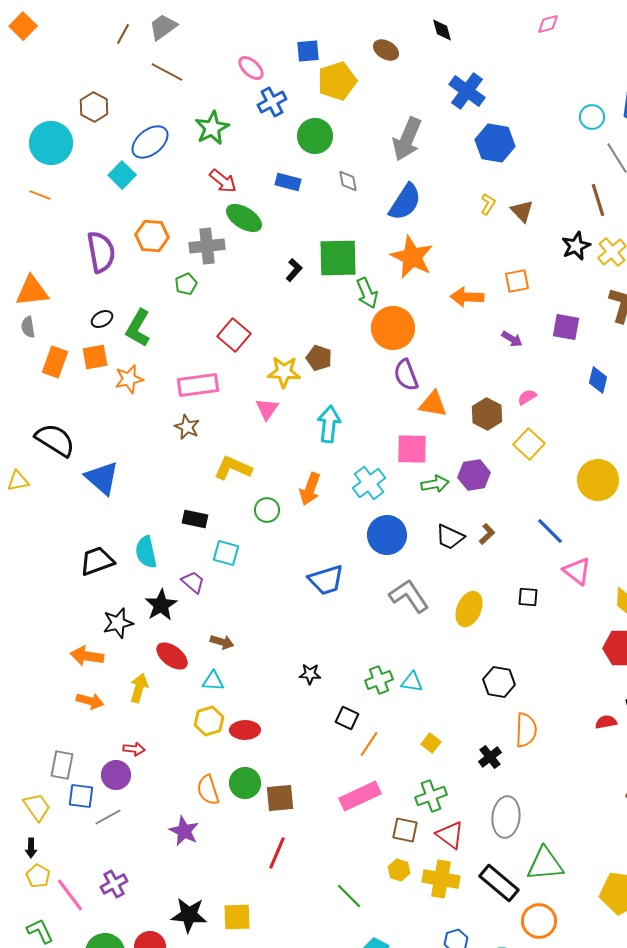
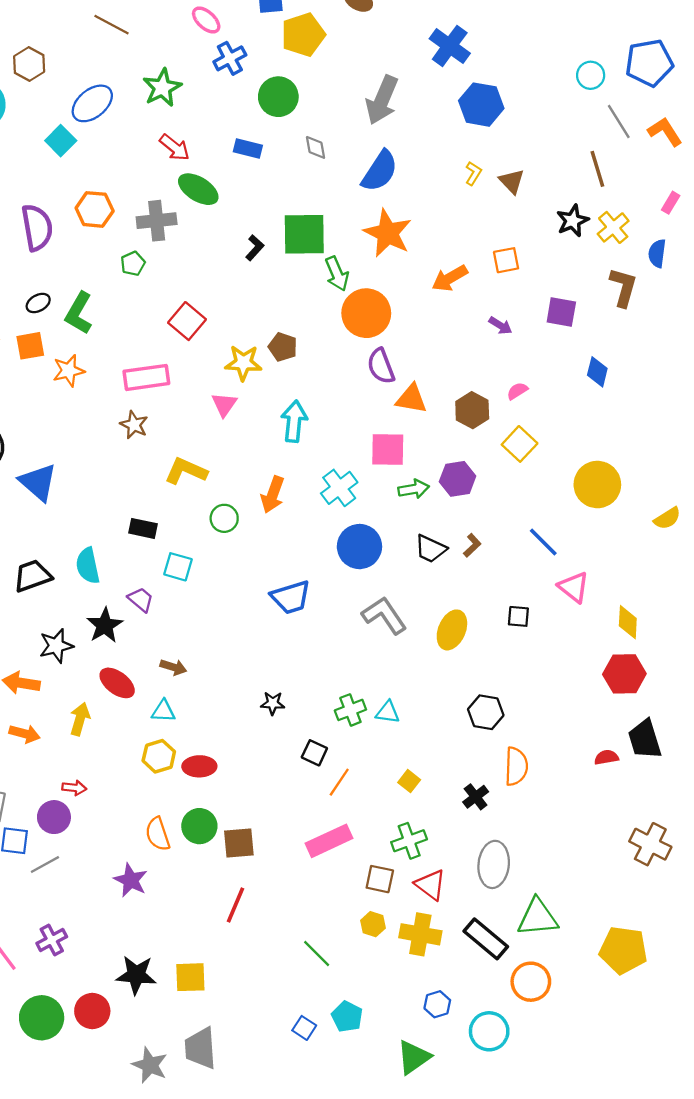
orange arrow: (467, 297) -> (450, 278), turned -32

